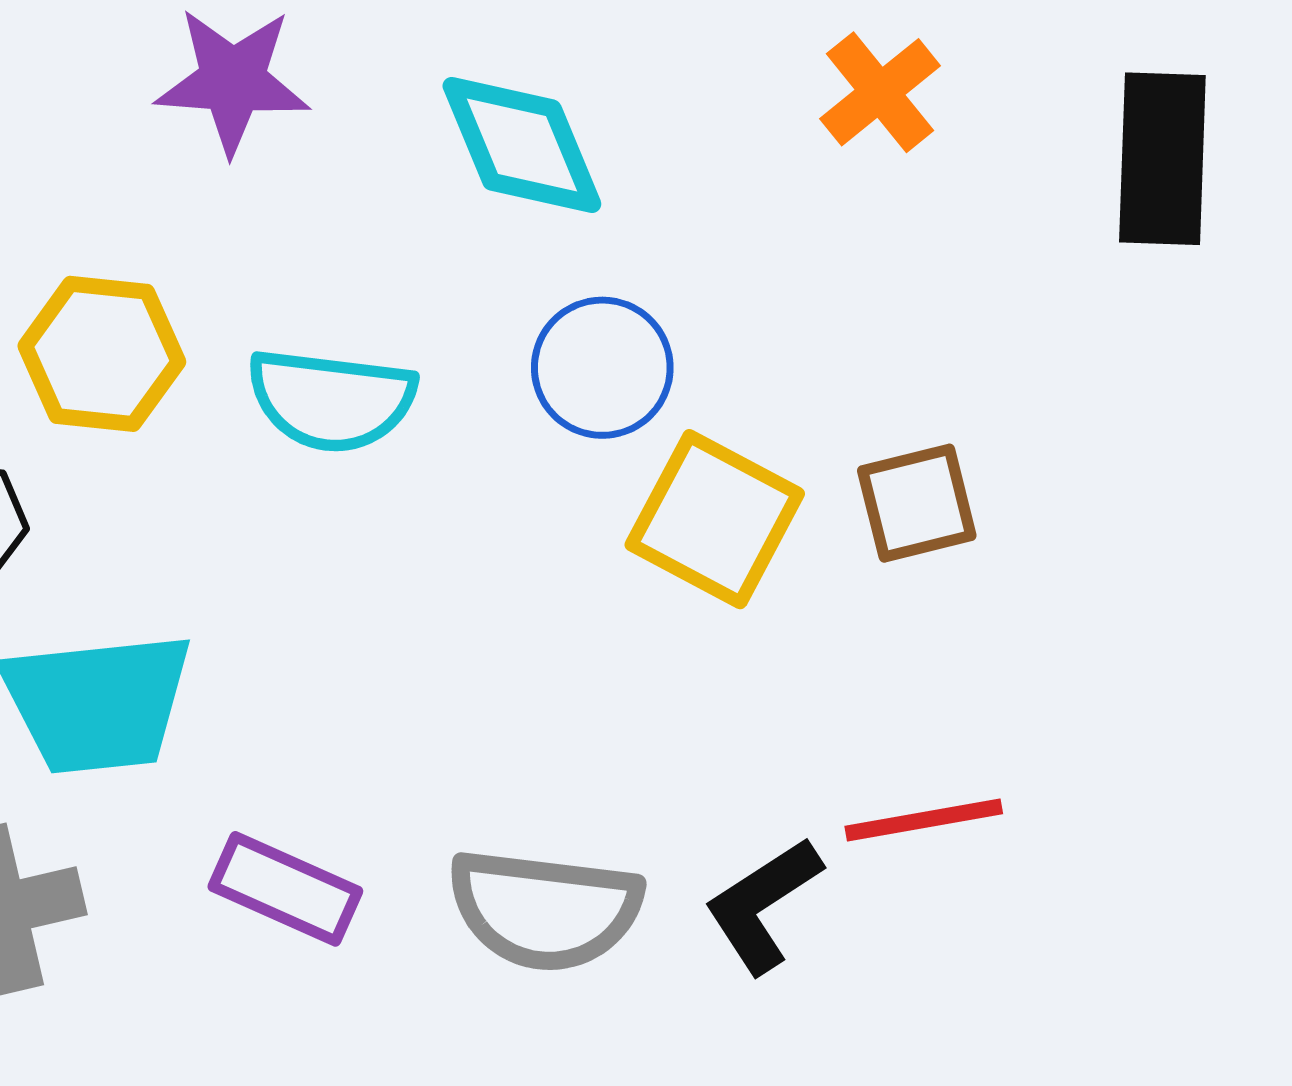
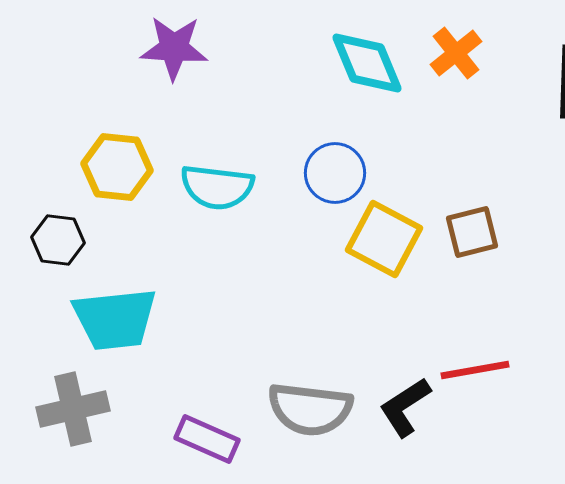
cyan diamond: (522, 145) -> (367, 63), moved
purple rectangle: (285, 889) -> (207, 439), moved

